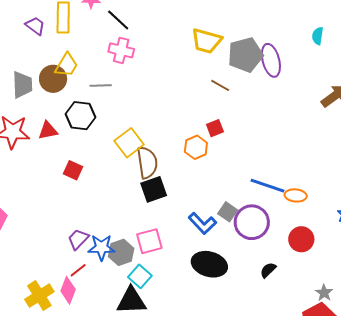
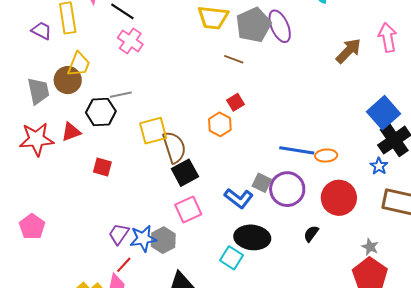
pink cross: (121, 50) -> (130, 41), turned 30
gray line: (101, 86) -> (121, 95), moved
yellow square: (129, 143) -> (153, 131), turned 32
red circle: (301, 239) -> (339, 198), size x1.4
pink square: (149, 241) -> (188, 210), moved
cyan square: (140, 276) -> (232, 258), moved

